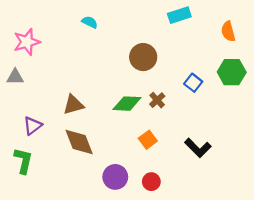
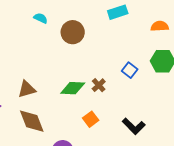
orange semicircle: (228, 31) -> (160, 26), turned 102
brown circle: (143, 57) -> (73, 32), moved

